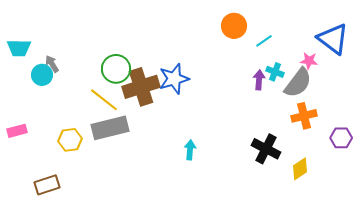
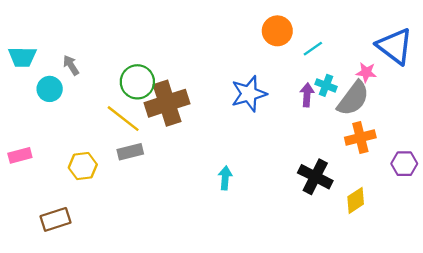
gray arrow: (52, 64) -> (71, 65), moved
blue star: (174, 79) -> (249, 94), moved
gray rectangle: (110, 128) -> (130, 152), size x0.6

